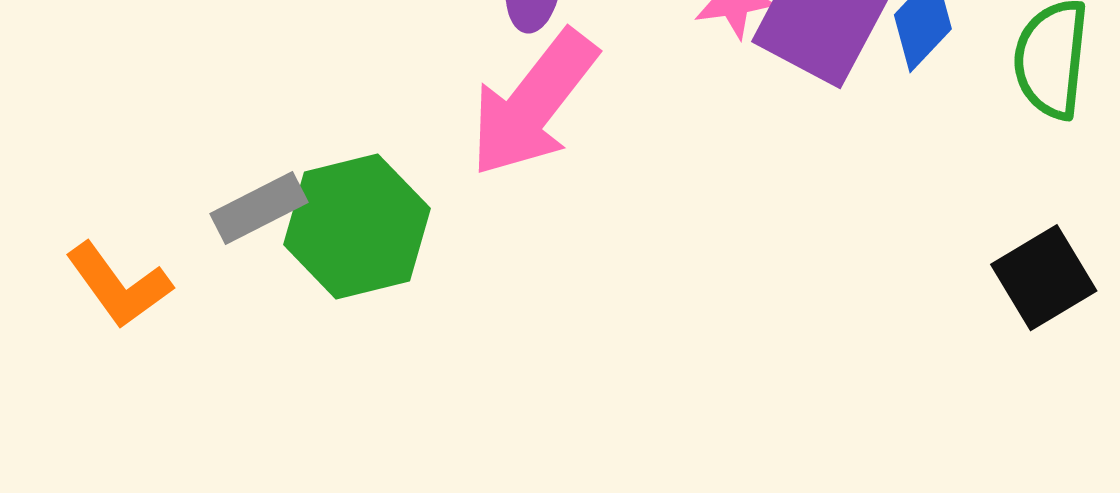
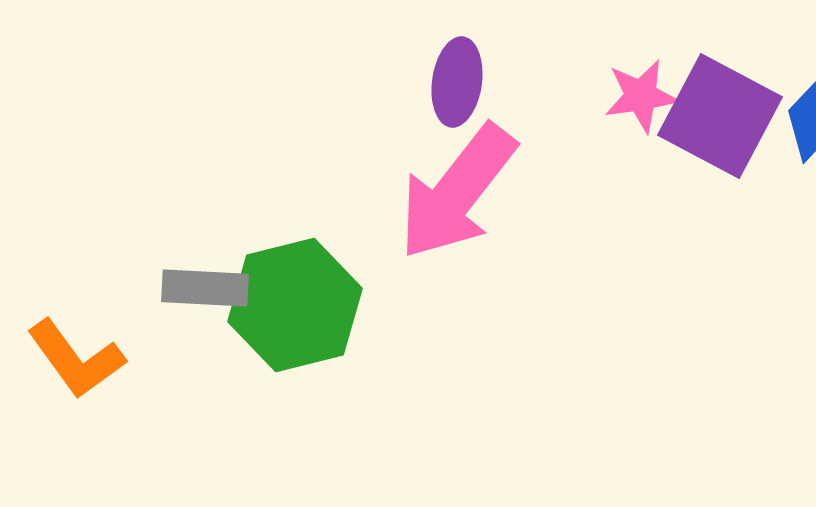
gray rectangle: (259, 208) -> (205, 288), turned 30

